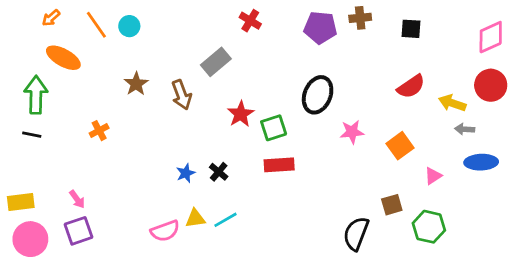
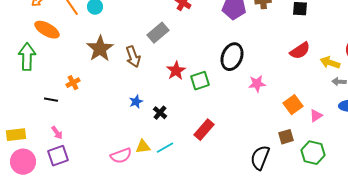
brown star: (136, 84) -> (100, 49), size x1.5
black line: (32, 135) -> (51, 100), moved
orange square: (400, 146) -> (293, 105), moved
red rectangle: (279, 165) -> (204, 130), moved, turned -45
blue star: (186, 173) -> (136, 102), moved

